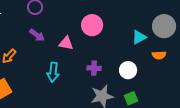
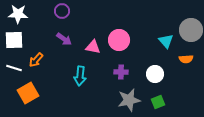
pink circle: (92, 25) -> (119, 40), moved
cyan triangle: (139, 37) -> (166, 41), turned -42

